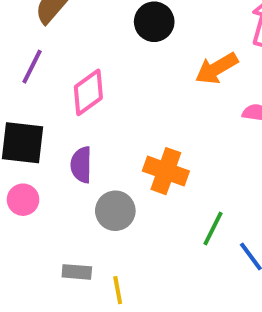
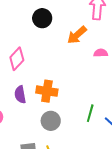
orange cross: (166, 171) -> (47, 91), moved
gray circle: (115, 211) -> (51, 121), moved

